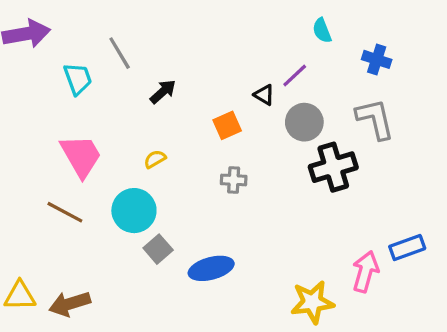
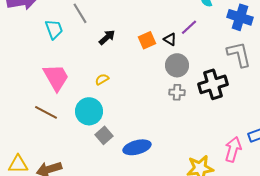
blue cross: (377, 59) -> (240, 17), size x1.4
gray circle: (304, 122) -> (177, 65), moved
orange square: (227, 125) -> (147, 40), moved
gray cross: (234, 180) -> (177, 92), moved

